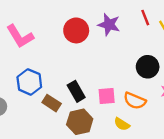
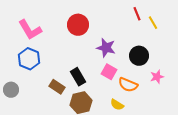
purple star: (109, 25) -> (106, 48), moved
blue hexagon: (29, 82) -> (29, 59), moved
pink square: (107, 96) -> (109, 72), moved, turned 35

